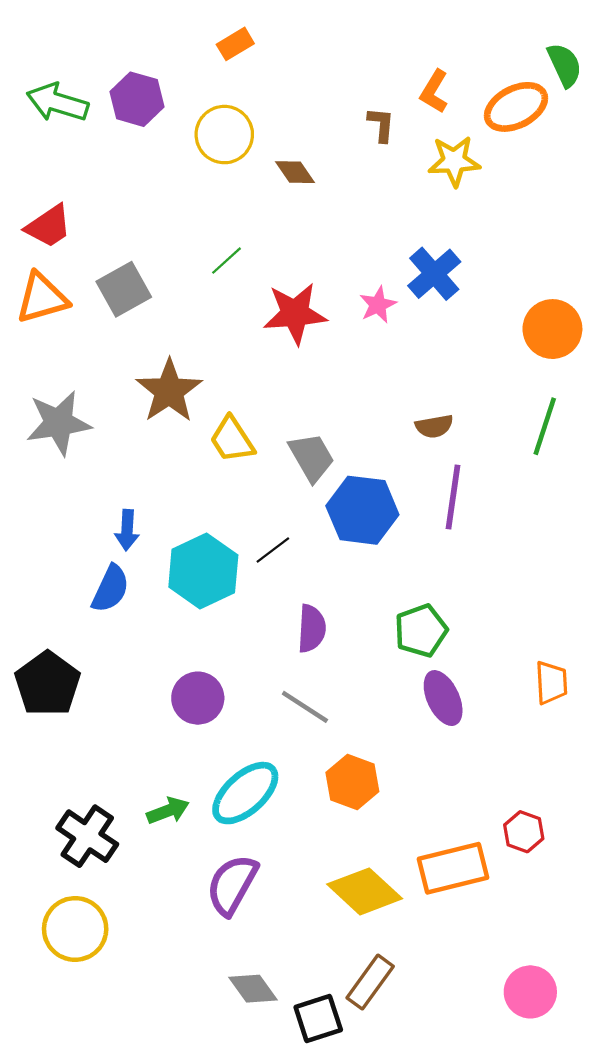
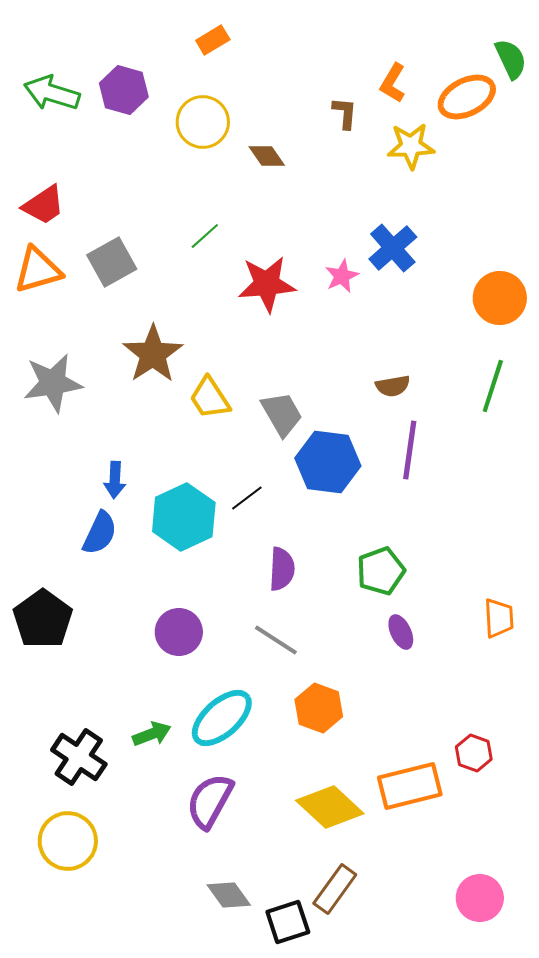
purple ellipse: (443, 698) -> (401, 632), size x0.7

